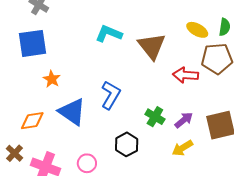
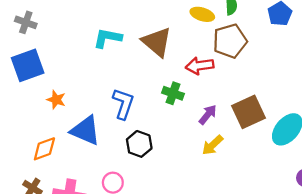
green cross: (155, 117) -> (173, 93), moved
black hexagon: (127, 144) -> (139, 144), moved

